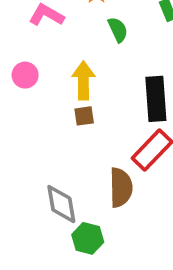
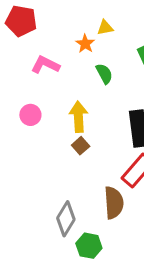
brown square: (84, 116) -> (81, 146), turned -30
gray diamond: (61, 204) -> (66, 219), turned 44

